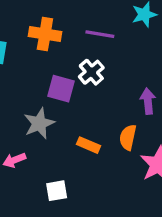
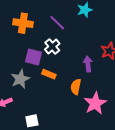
purple line: (100, 34) -> (57, 23), turned 36
orange rectangle: (88, 145) -> (49, 74), moved

